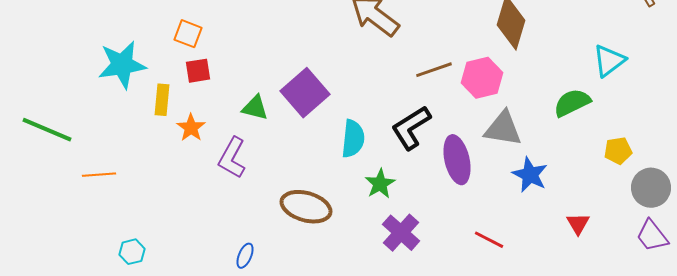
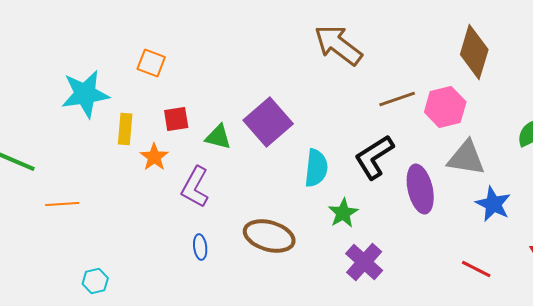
red square: (198, 71) -> (176, 119), moved
red line: (489, 240) -> (476, 269), moved
blue ellipse: (245, 256) -> (200, 247), moved, turned -30

